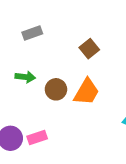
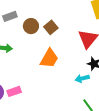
brown circle: (56, 89) -> (31, 26), moved

